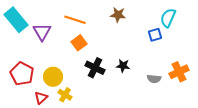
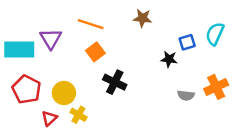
cyan semicircle: (168, 18) -> (215, 34), moved
cyan rectangle: (16, 20) -> (19, 50), moved, turned -50
black star: (123, 66) -> (169, 59), moved

